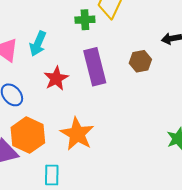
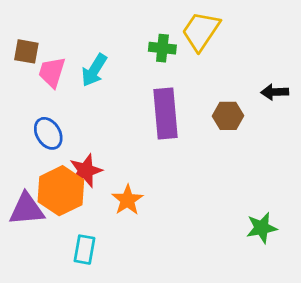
red star: (56, 78) -> (86, 171), moved
orange star: (77, 134) -> (127, 200), size x0.7

